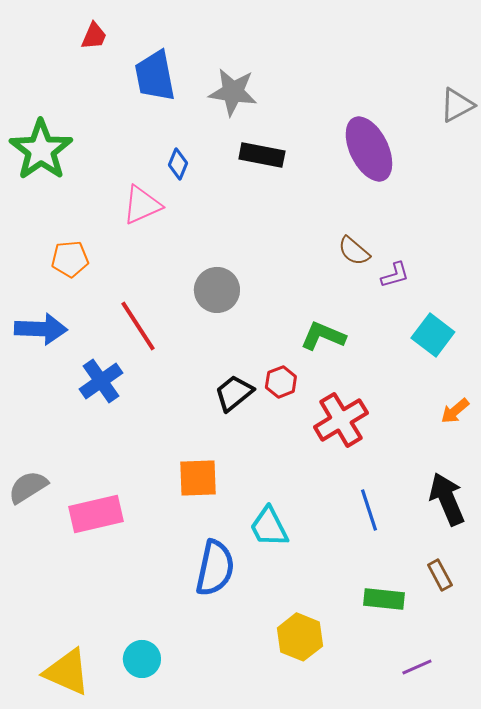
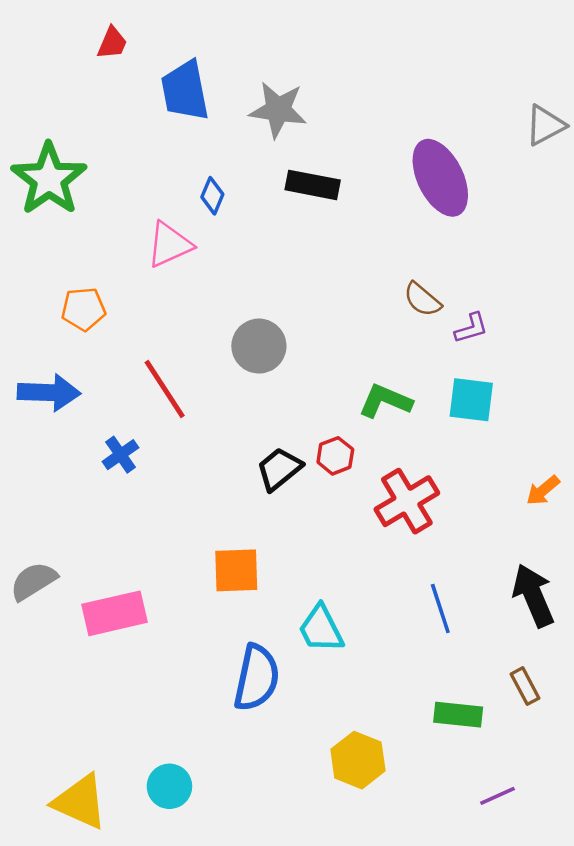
cyan square: (433, 335) -> (471, 400), moved, turned -30
blue cross: (101, 381) -> (121, 455), size x0.7

